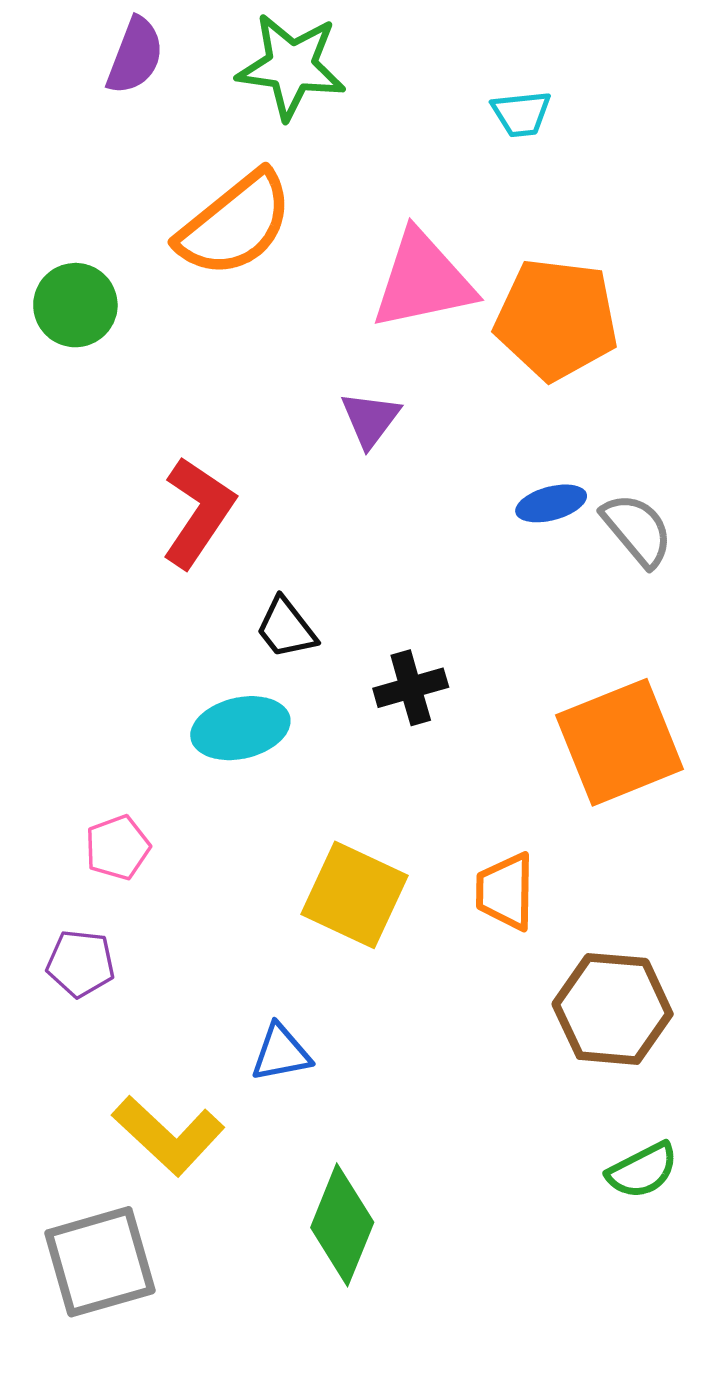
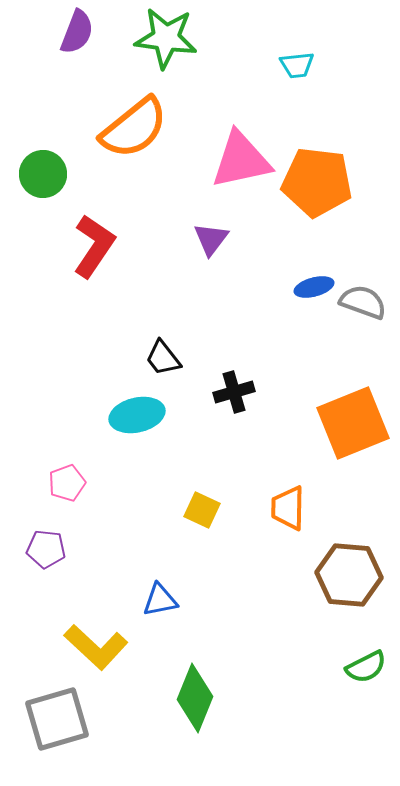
red L-shape: (198, 512) -> (94, 246), moved
gray semicircle: (637, 530) -> (363, 302), turned -30
yellow square: (355, 895) -> (202, 510), size x0.6

